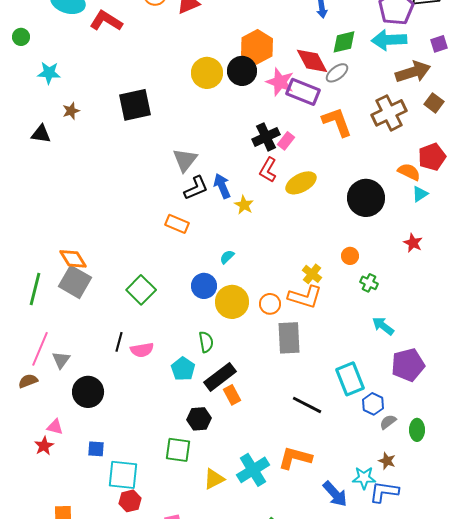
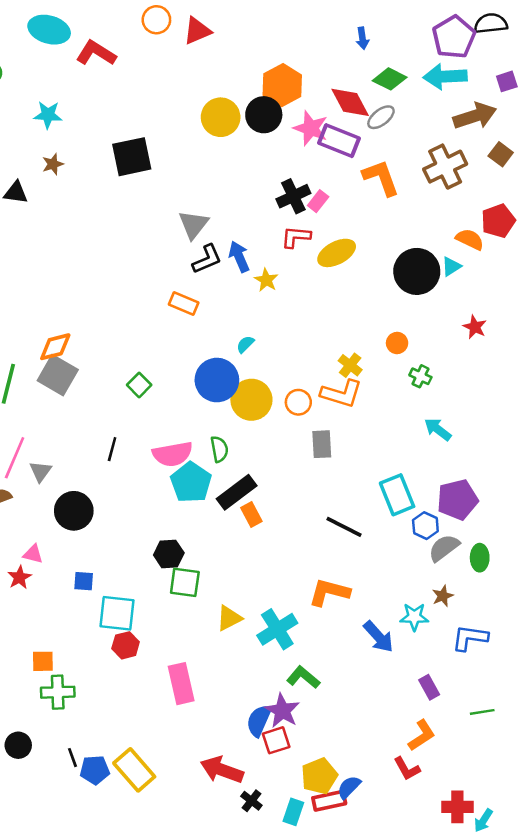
green diamond: (344, 42) -> (390, 79), turned 40
cyan star: (49, 73) -> (48, 115), moved
red L-shape: (268, 170) -> (296, 237), turned 65
cyan triangle: (420, 194) -> (451, 267), moved
orange diamond: (73, 259) -> (55, 347), turned -72
blue circle: (204, 286) -> (217, 380), size x1.4
green square: (141, 290) -> (139, 385), size x0.7
gray rectangle: (289, 338) -> (322, 444), size x0.7
pink semicircle: (142, 350) -> (172, 454), moved, size x1.4
purple pentagon: (408, 365) -> (457, 500), moved
cyan pentagon: (183, 369) -> (191, 482), size x1.4
black hexagon: (199, 419) -> (169, 554), moved
gray semicircle: (388, 422) -> (444, 548), size x1.5
brown star: (387, 461) -> (443, 596), turned 30
cyan cross: (253, 470) -> (277, 629), moved
blue L-shape: (384, 492) -> (470, 638), moved

